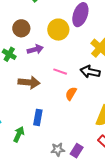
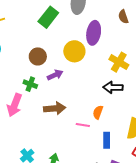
pink line: (60, 72) -> (83, 125), moved
blue rectangle: (38, 117) -> (107, 140), moved

